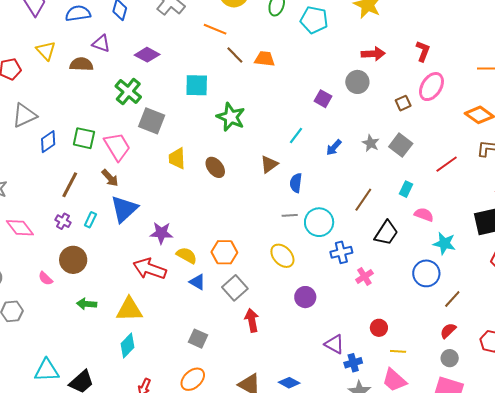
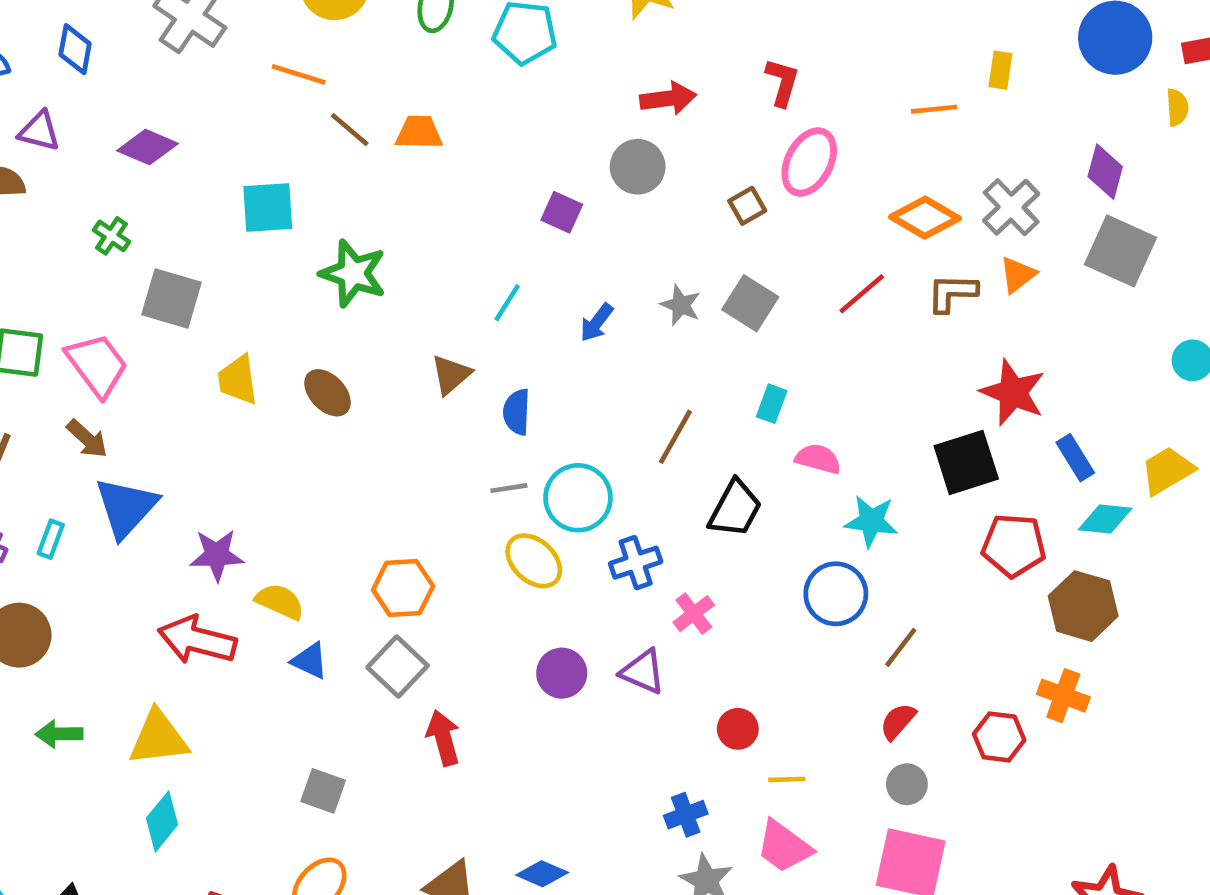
green cross: (128, 92) -> (112, 236), size x0.6
red line: (447, 164) -> (862, 294), moved
orange hexagon: (224, 252) -> (403, 588), moved
yellow ellipse: (282, 256) -> (534, 561), moved
purple triangle: (334, 344) -> (643, 672), moved

